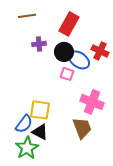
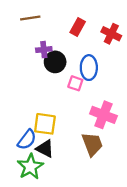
red rectangle: (69, 24) -> (78, 27), size x0.7
red cross: (100, 51) -> (111, 34), moved
black circle: (64, 52) -> (55, 62), moved
blue ellipse: (79, 60) -> (89, 68), turned 55

